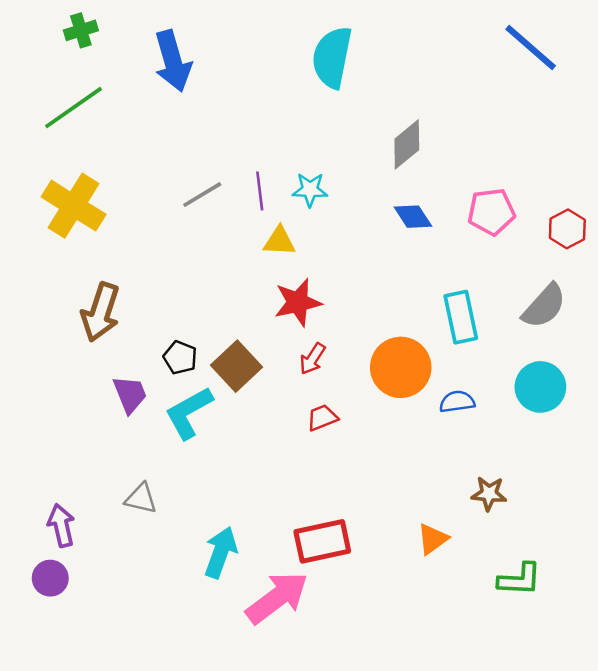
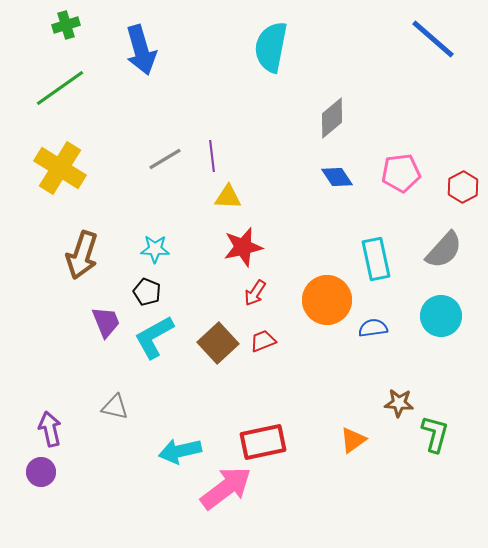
cyan star: (310, 190) -> (155, 249), moved
brown square: (237, 366) -> (218, 343), moved
cyan arrow: (221, 552) -> (180, 451), turned -123
green L-shape: (520, 579) -> (435, 434), moved, turned -78

